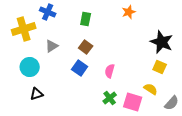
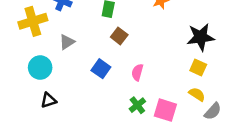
black star: (162, 42) -> (201, 37), turned -30
brown square: (86, 47) -> (119, 36), moved
yellow semicircle: (151, 89) -> (197, 94), moved

